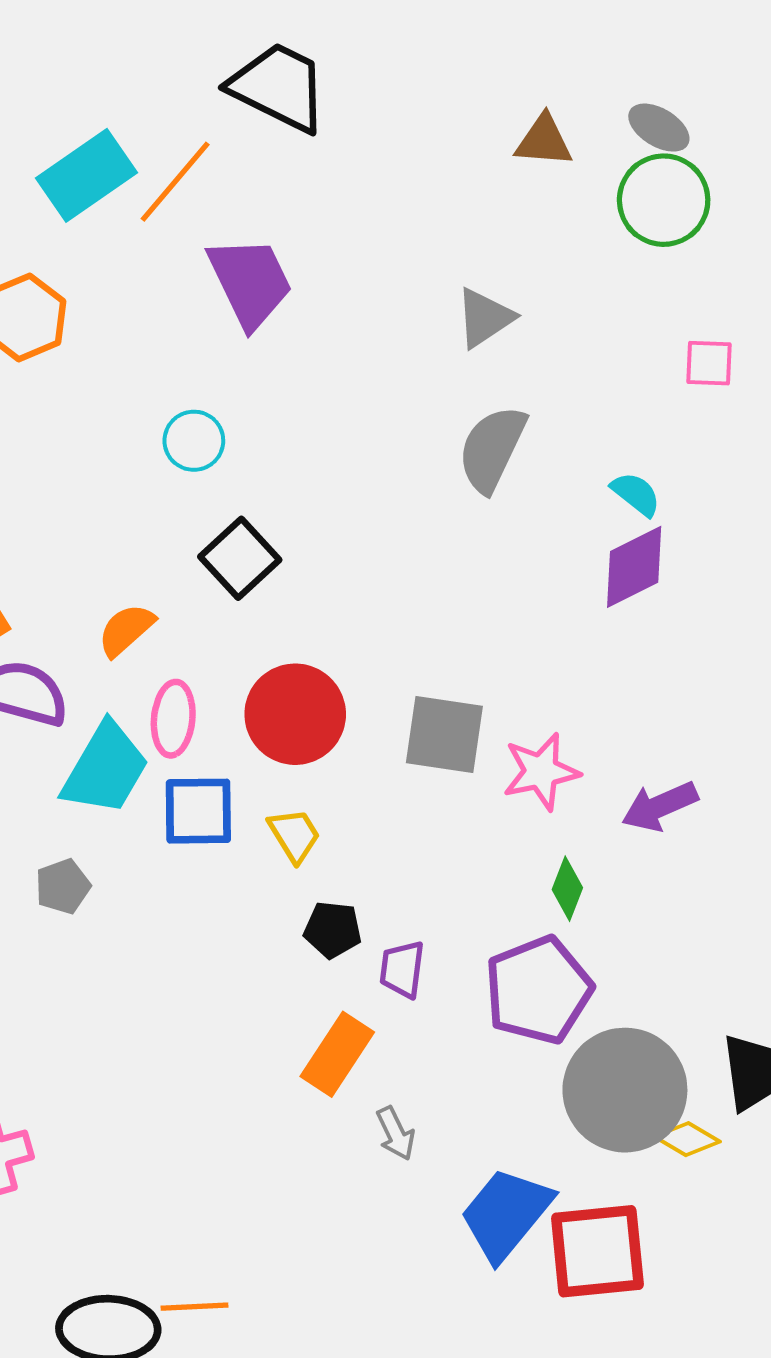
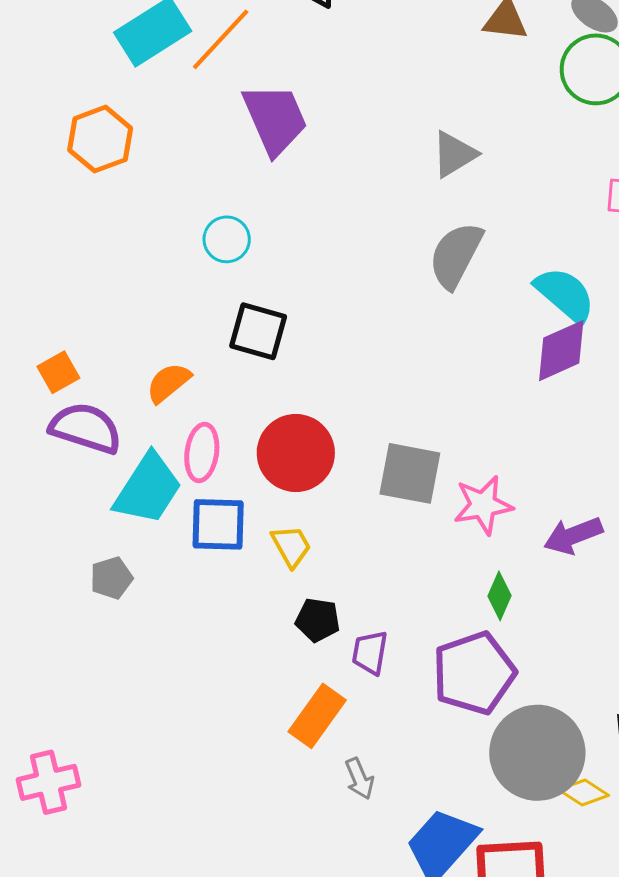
cyan semicircle: (636, 494) -> (565, 295), size x1.6
black square: (240, 558) -> (258, 331), turned -34

